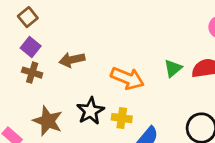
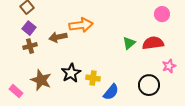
brown cross: (32, 73) -> (30, 46), turned -32
orange arrow: (127, 78) -> (81, 25), moved, turned -30

